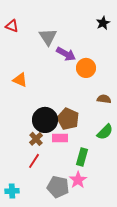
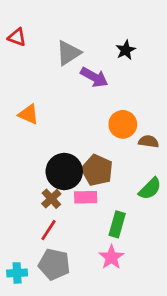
black star: (103, 23) -> (126, 50), moved
gray triangle: (48, 37) -> (68, 53), turned 30
orange circle: (86, 68) -> (123, 124), moved
gray pentagon: (58, 187) -> (54, 264), moved

